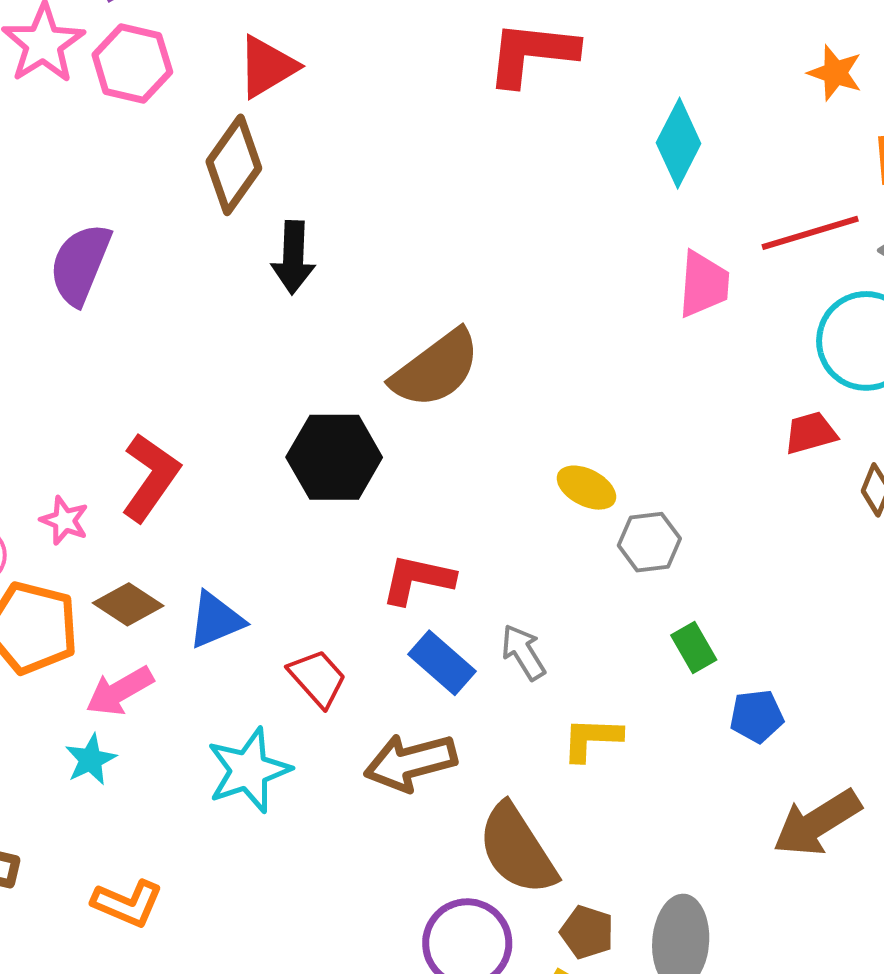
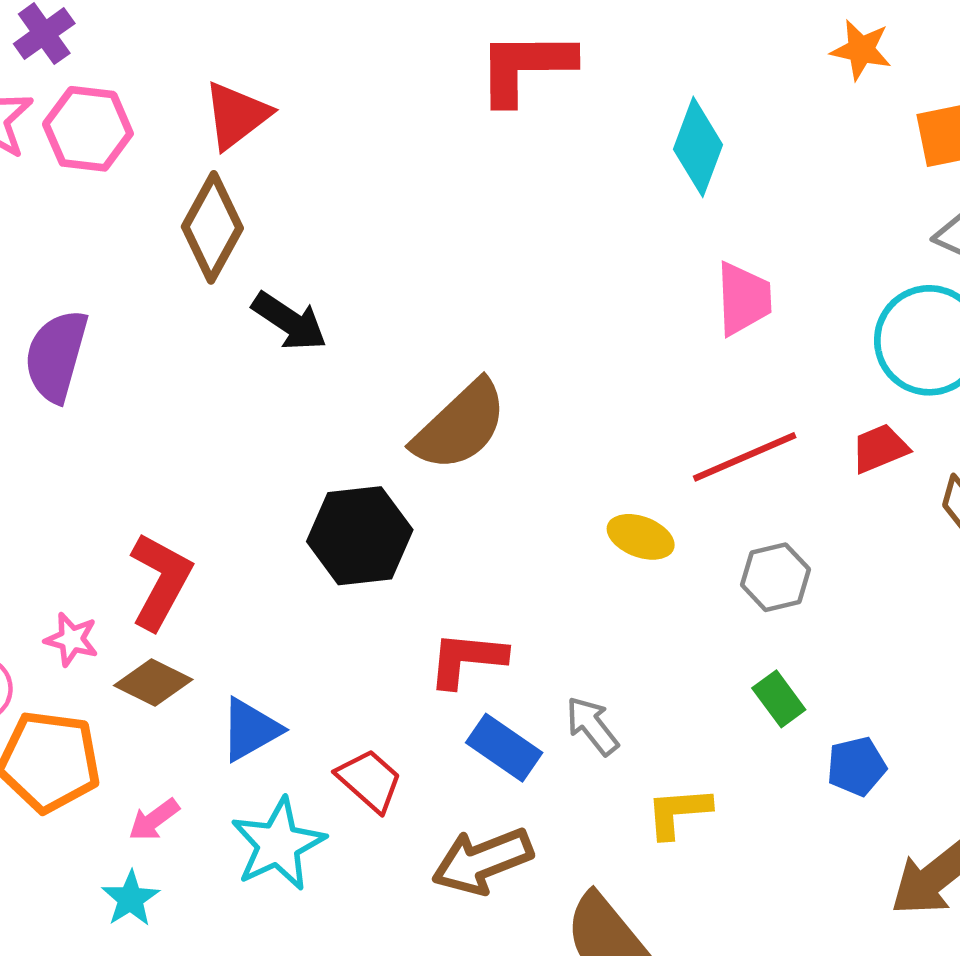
red line: (810, 233) -> (745, 457), moved
black arrow: (293, 257) -> (289, 321), turned -52
gray hexagon: (649, 542) -> (776, 577), moved
brown diamond: (128, 604) -> (153, 683), moved
pink arrow: (120, 691) -> (154, 820), size x0.7
cyan star: (249, 770) -> (278, 844), moved

